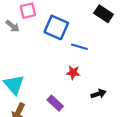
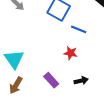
black arrow: (98, 94) -> (81, 81), moved

